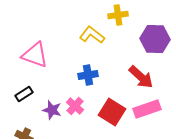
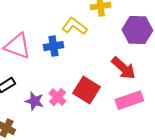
blue cross: (88, 75) -> (53, 46), moved
red square: (112, 112) -> (86, 90), moved

